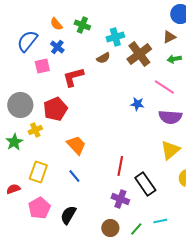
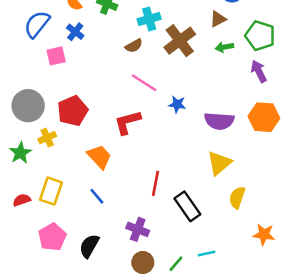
red L-shape: (73, 77) -> (127, 122), moved
pink line: (164, 87) -> (144, 83), moved
red semicircle: (13, 189) -> (22, 200), moved
purple cross: (120, 199) -> (138, 229), moved

